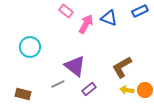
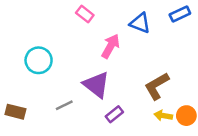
pink arrow: (86, 24) -> (111, 46), moved
gray line: (58, 84) -> (64, 105), moved
brown rectangle: (23, 94) -> (15, 112), moved

